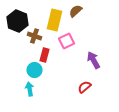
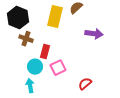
brown cross: (34, 36) -> (26, 39), moved
pink square: (66, 41) -> (58, 68), moved
purple arrow: (93, 60) -> (94, 34), moved, turned 126

